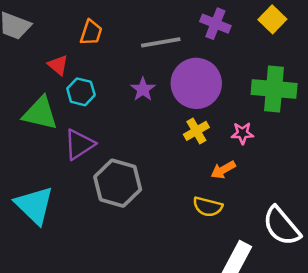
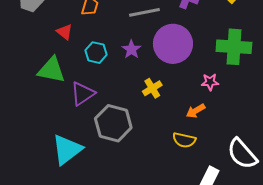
cyan hexagon: (81, 92) -> (96, 53), moved
yellow cross: (196, 131) -> (152, 88), moved
cyan triangle: (34, 205) -> (67, 149), moved, turned 40

